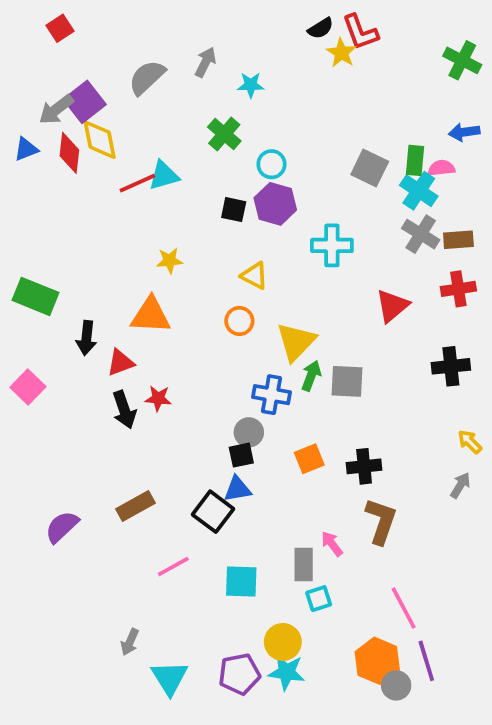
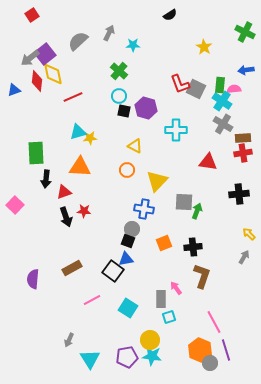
red L-shape: (360, 32) -> (180, 84), moved
yellow star: (341, 53) -> (204, 47), moved
blue triangle: (26, 149) -> (14, 90), moved
cyan circle: (271, 164) -> (119, 96), moved
cyan triangle: (164, 176) -> (78, 132), moved
brown rectangle: (458, 240) -> (243, 138), moved
green rectangle: (35, 296) -> (36, 153), moved, turned 65
red triangle: (392, 306) -> (208, 162), turned 48
green arrow: (311, 376) -> (197, 211), moved
black square: (241, 455) -> (128, 241), turned 32
purple semicircle: (62, 527) -> (33, 279), turned -42
cyan square: (241, 582) -> (128, 308), turned 30

